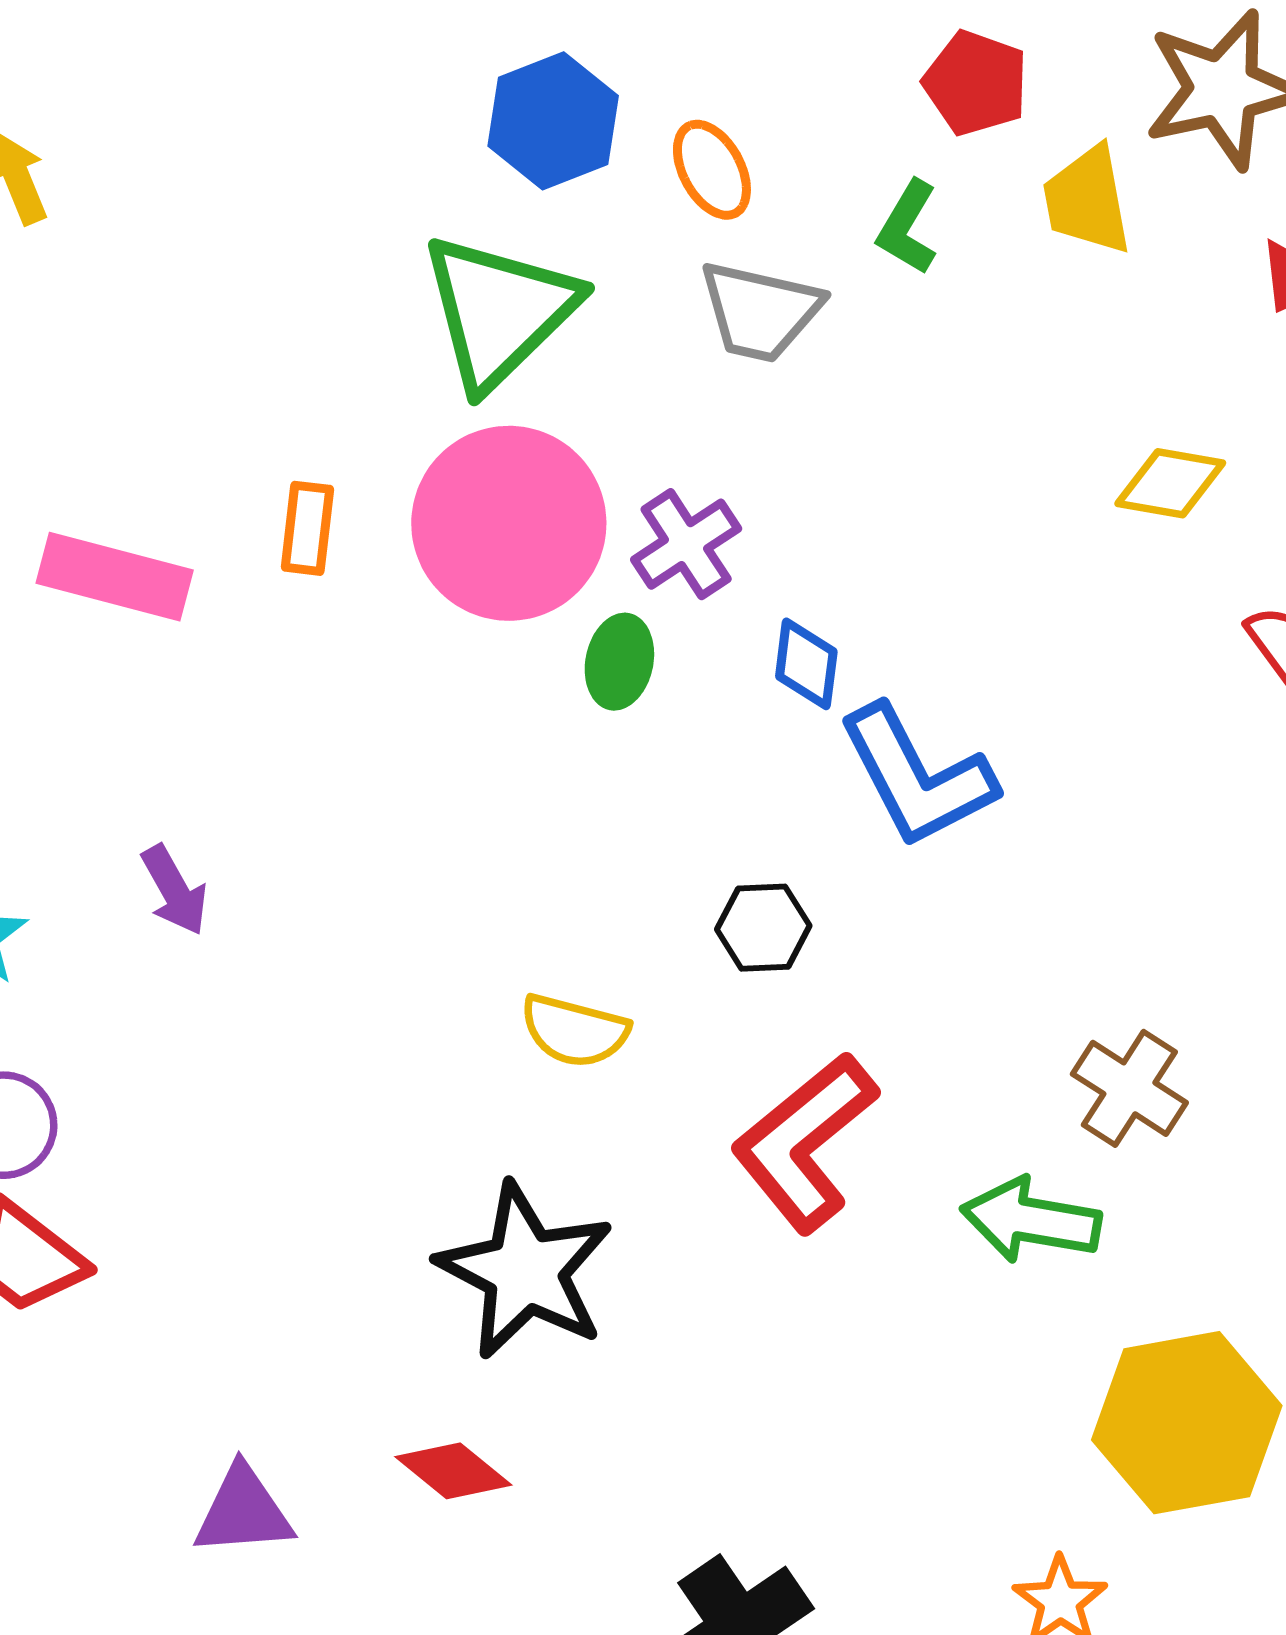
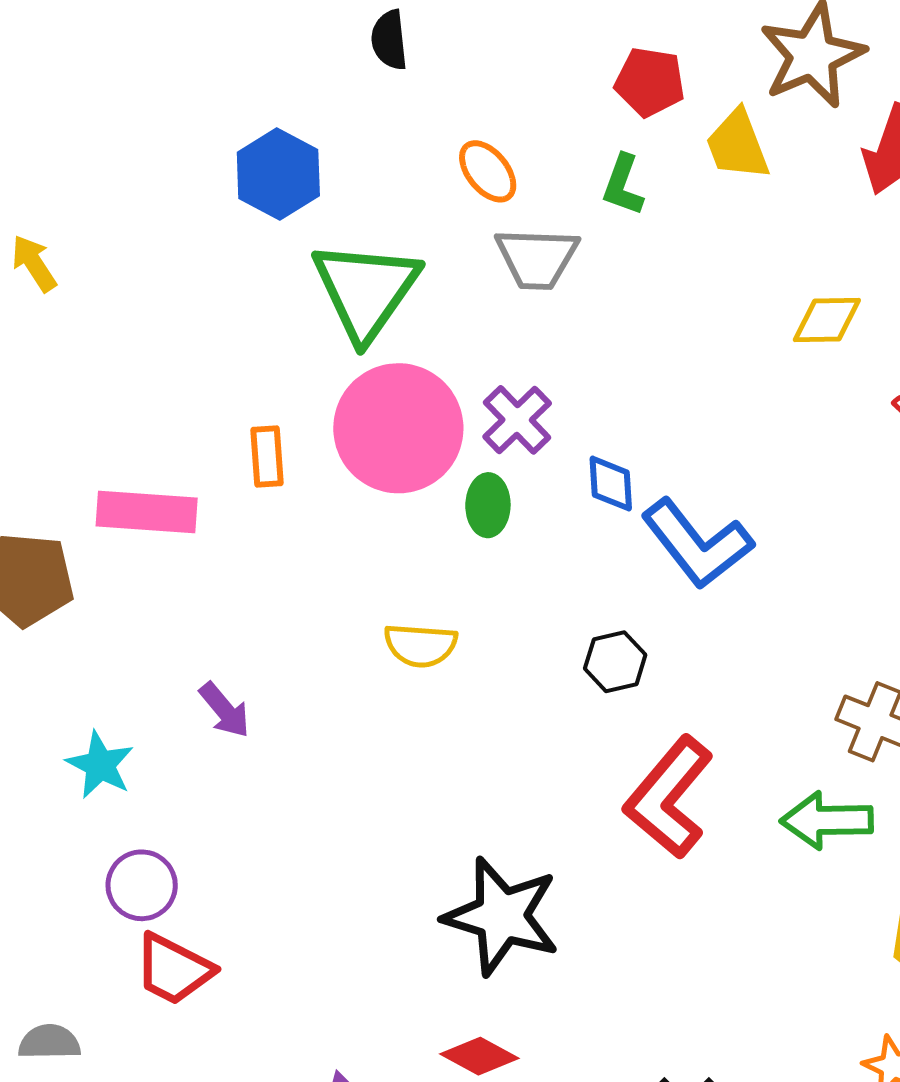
blue hexagon: (553, 121) -> (278, 174), moved
yellow semicircle: (575, 1031) -> (421, 645), moved

